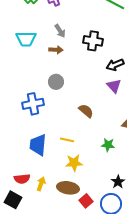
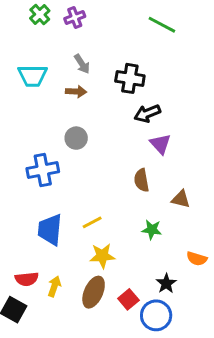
black arrow: (115, 65) -> (147, 113), moved
brown semicircle: (86, 111) -> (142, 180), moved, turned -140
yellow line: (67, 140) -> (92, 222), turned -40
brown ellipse: (68, 188) -> (94, 292), turned -75
red square: (86, 201) -> (128, 299), moved

